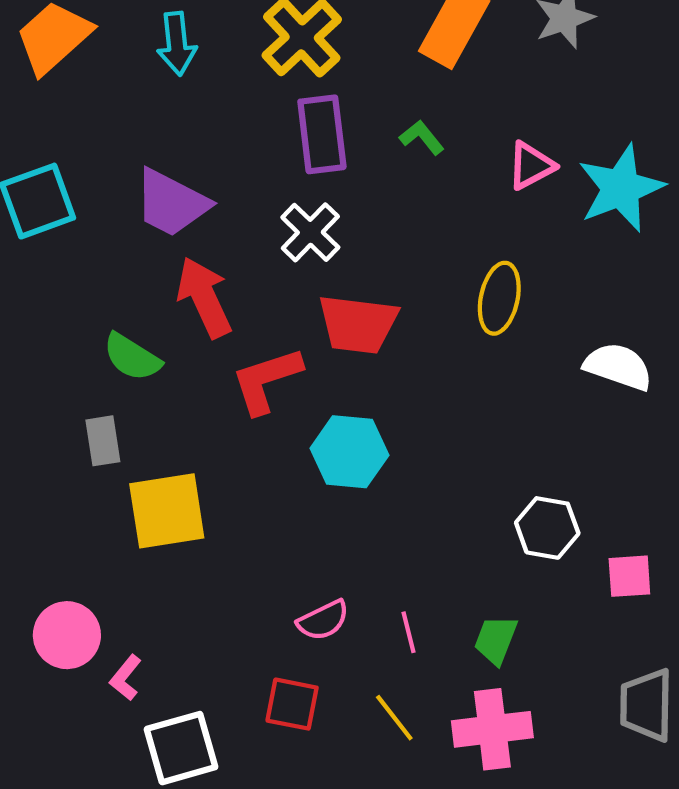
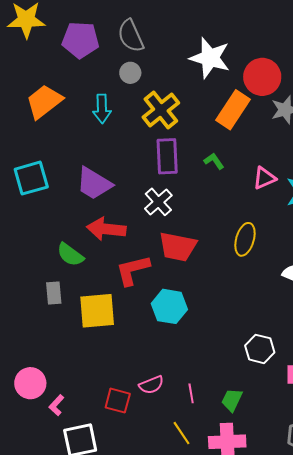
red arrow: (204, 297) -> (106, 229), turned -63
yellow square: (167, 511) -> (97, 311), moved
red square: (292, 704) -> (118, 401), moved

